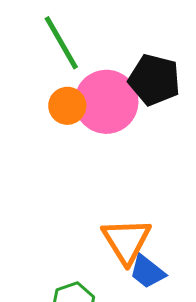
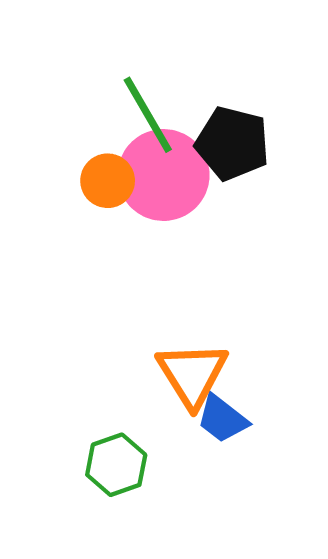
green line: (61, 43) -> (148, 115), moved

